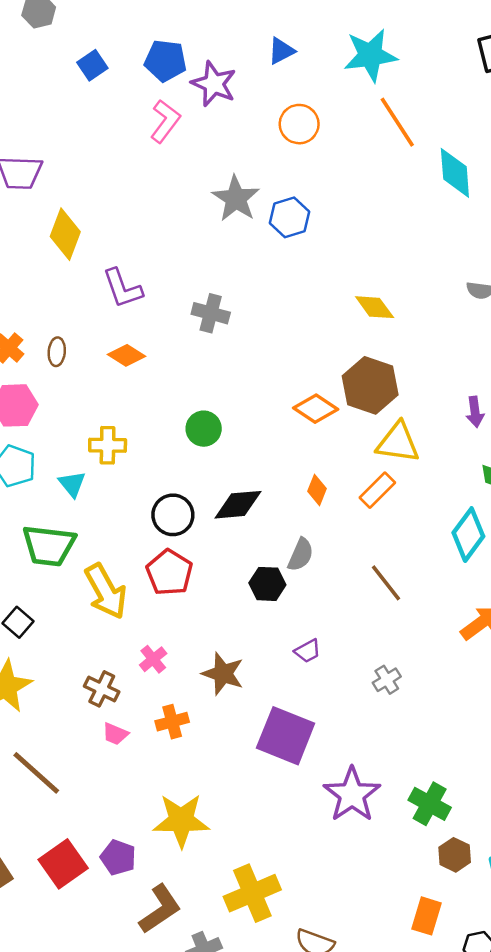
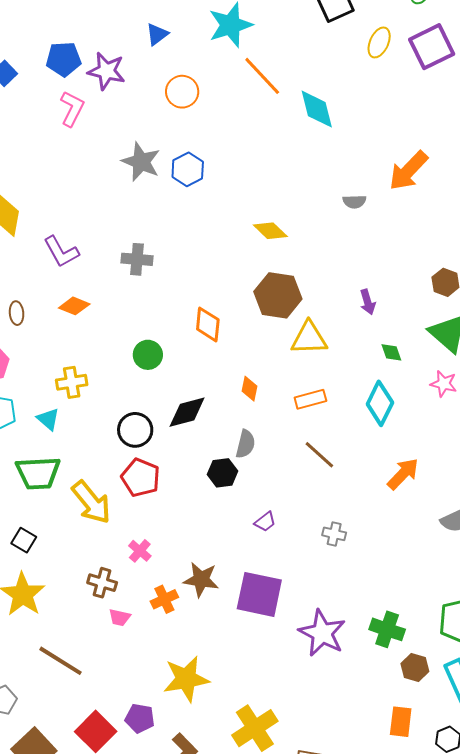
orange diamond: (316, 409) -> (208, 324), moved, turned 72
orange rectangle: (377, 490) -> (310, 399), moved, turned 40
brown star: (223, 674) -> (201, 580), moved
gray cross: (387, 680) -> (334, 534), turned -35

